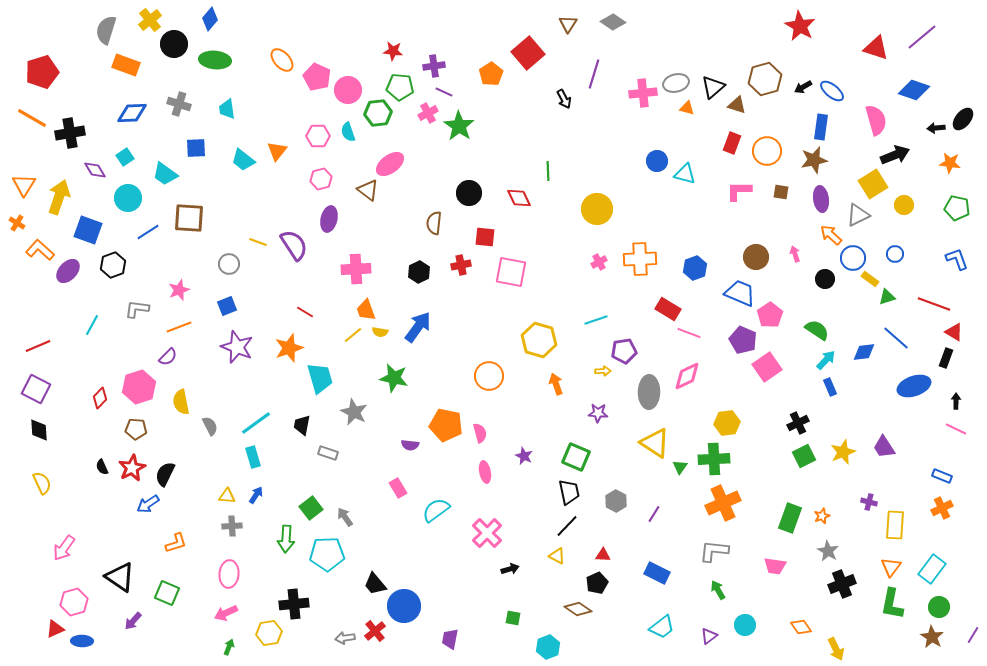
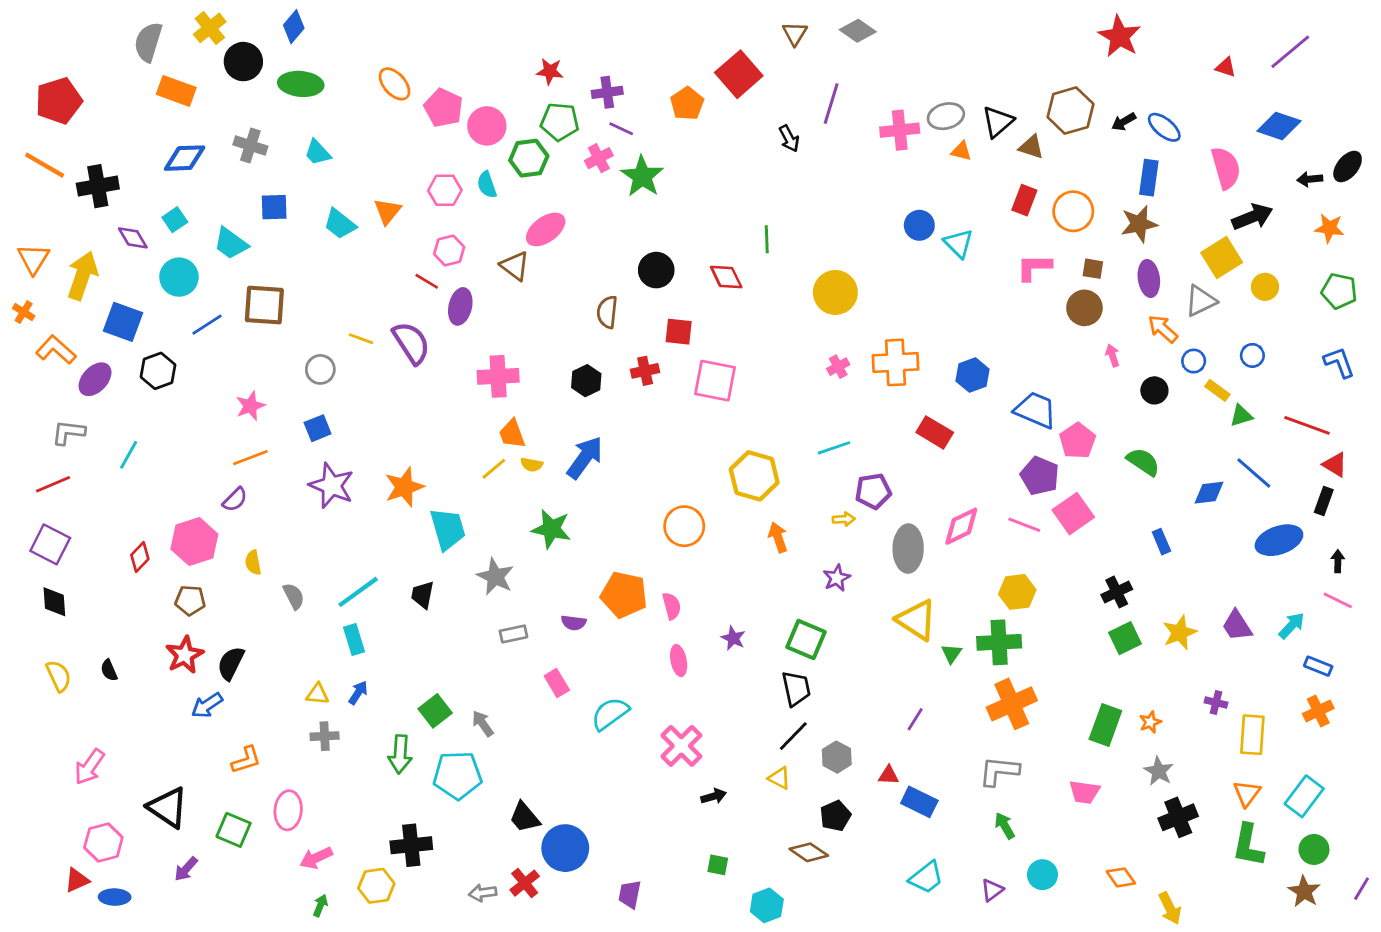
red triangle: (876, 48) -> (1226, 67), size x0.6
cyan trapezoid: (227, 109) -> (318, 153), turned -35
cyan triangle: (685, 174) -> (959, 243), turned 30
brown circle: (756, 257) -> (1084, 308), moved
blue circle: (853, 258) -> (1194, 361), size x0.7
gray L-shape: (137, 309) -> (68, 432), moved
red line: (305, 312) -> (427, 281), moved
pink line: (689, 333) -> (1024, 525), moved
cyan arrow: (826, 360) -> (1292, 626), moved
yellow semicircle: (181, 402) -> (253, 563), size x0.7
purple star: (598, 413) -> (837, 578), turned -30
gray rectangle: (328, 453) -> (513, 634), moved, turned -30
black semicircle: (102, 467) -> (109, 670), moved
gray hexagon: (616, 501) -> (837, 757), moved
red triangle: (603, 555) -> (889, 775), moved
pink ellipse: (229, 574) -> (288, 810), moved

